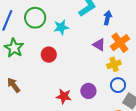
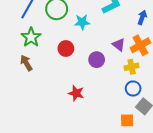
blue arrow: (107, 18) -> (142, 17), moved
brown arrow: (14, 85) -> (26, 63), moved
purple circle: (88, 91) -> (97, 60), moved

